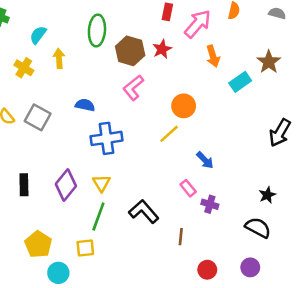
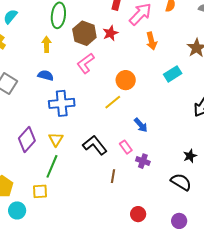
yellow arrow: (59, 58) -> (47, 44), moved
cyan rectangle: (240, 82) -> (173, 74), moved
black L-shape: (144, 212) -> (95, 145), moved
brown line: (181, 237) -> (113, 176), moved
purple circle: (250, 267) -> (179, 221), moved

